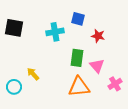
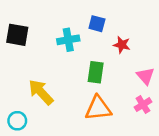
pink triangle: (97, 66) -> (145, 76), moved
yellow arrow: (33, 74) -> (41, 92), size x1.6
cyan circle: (14, 87) -> (17, 121), moved

